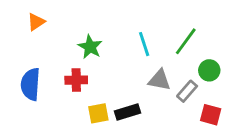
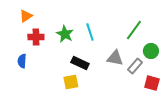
cyan line: (144, 44) -> (90, 32), moved
red cross: (76, 80) -> (36, 37), moved
blue semicircle: (30, 84) -> (22, 61), size x0.6
black rectangle: (127, 112) -> (80, 63), moved, turned 42

